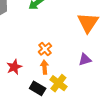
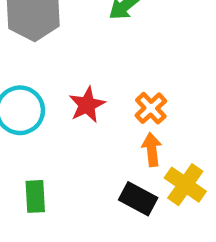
red star: (14, 67) -> (87, 105), moved

